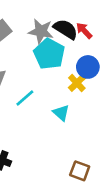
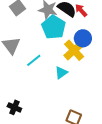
yellow cross: (77, 83) -> (74, 50), size x1.5
cyan triangle: (61, 113) -> (61, 73), turned 40

